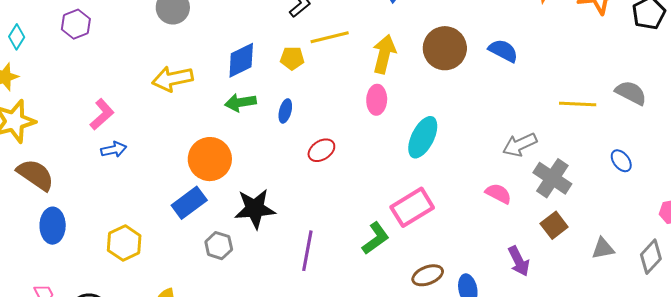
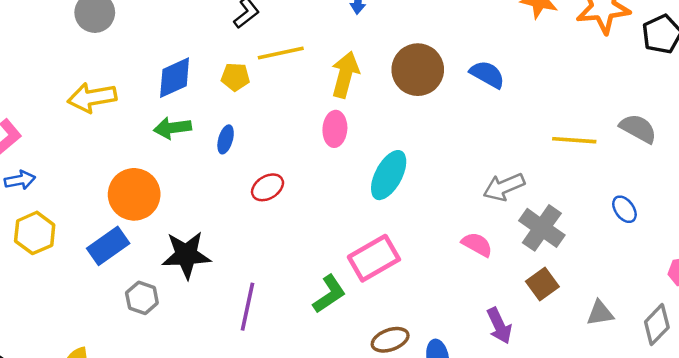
yellow hexagon: (124, 243) -> (35, 233), moved

